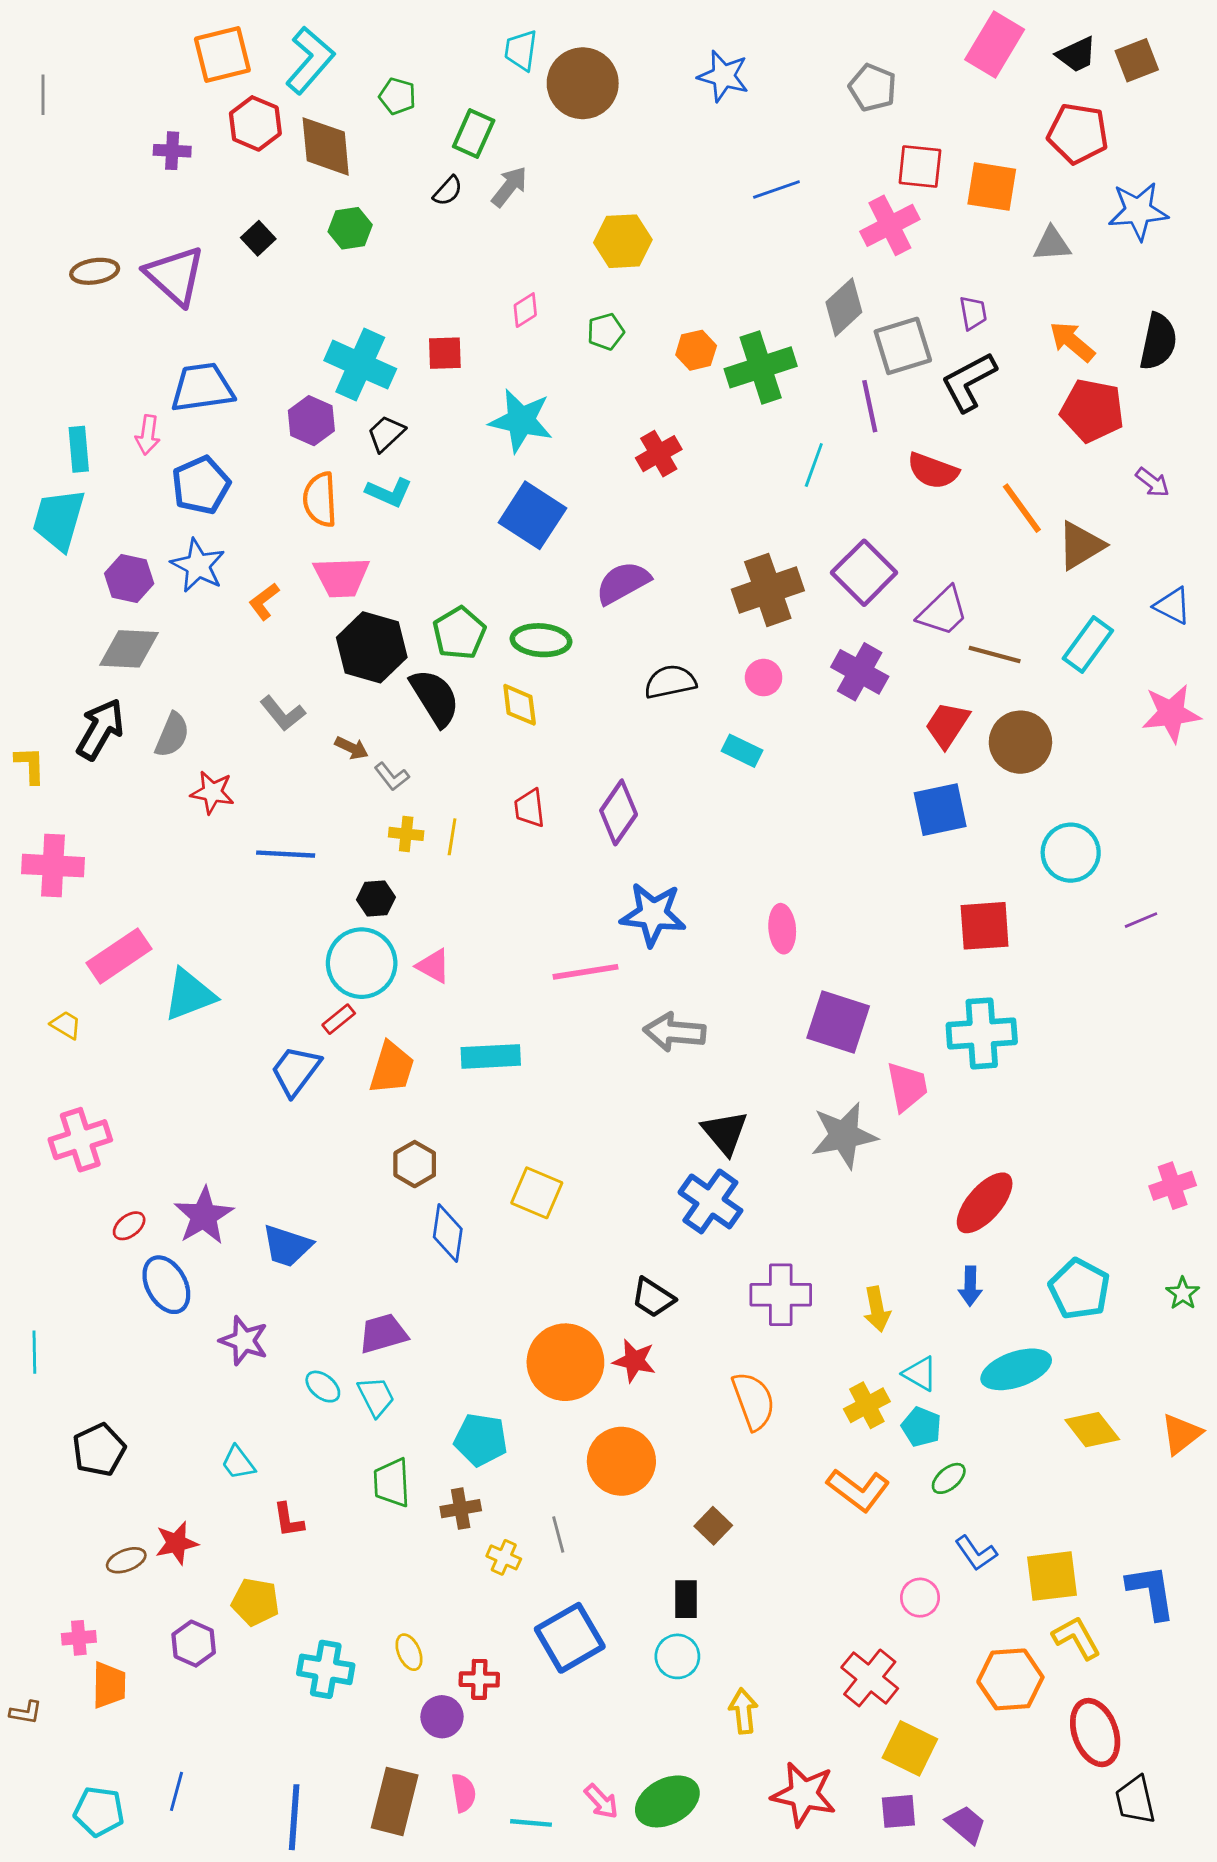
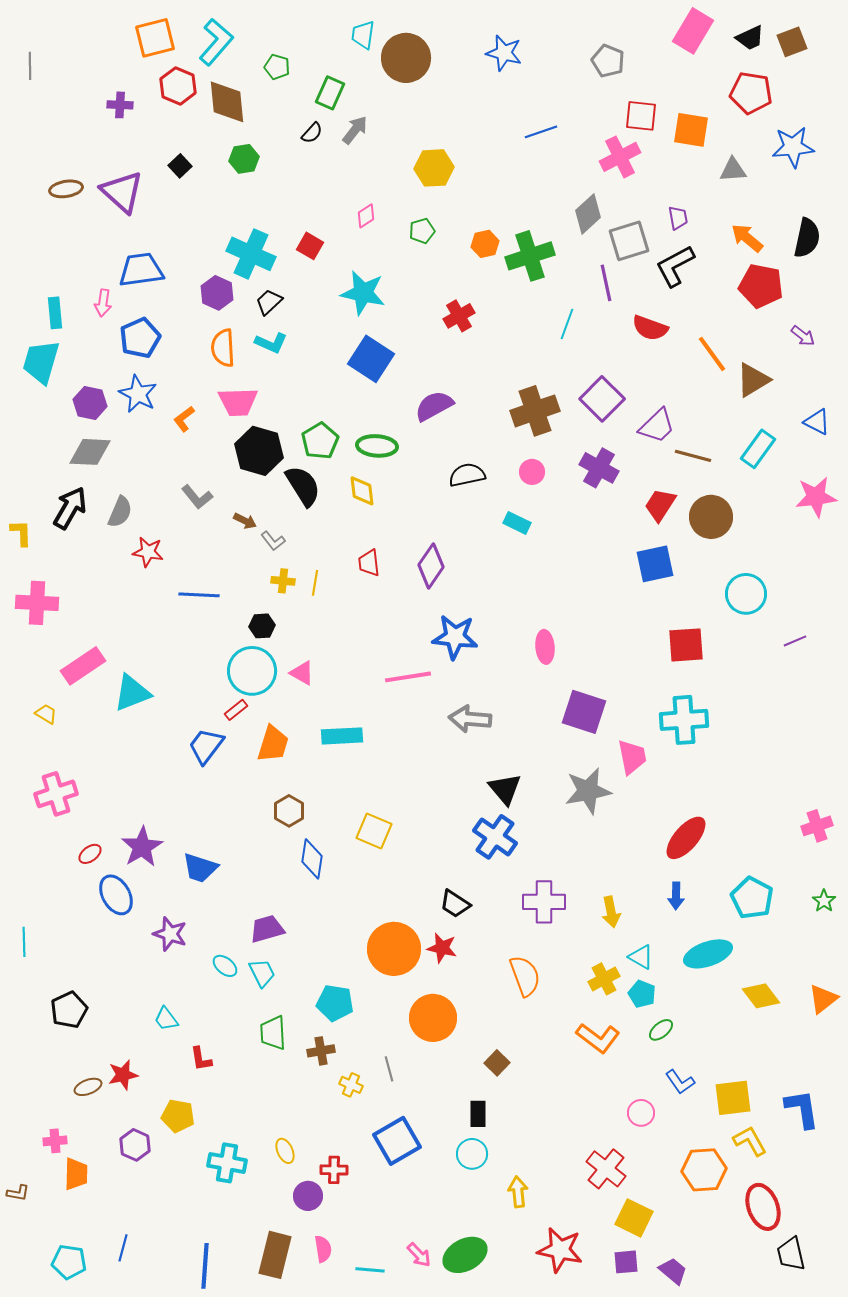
red square: (445, 353) -> (310, 246), turned 32

